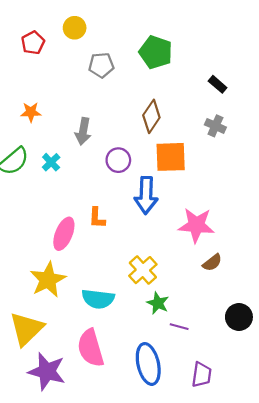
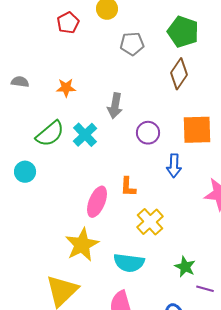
brown diamond: (151, 116) -> (179, 74), moved
cyan cross: (51, 162) -> (85, 135), size x1.4
blue arrow: (146, 195) -> (174, 166), size x0.7
yellow cross: (143, 270) -> (150, 222), moved

